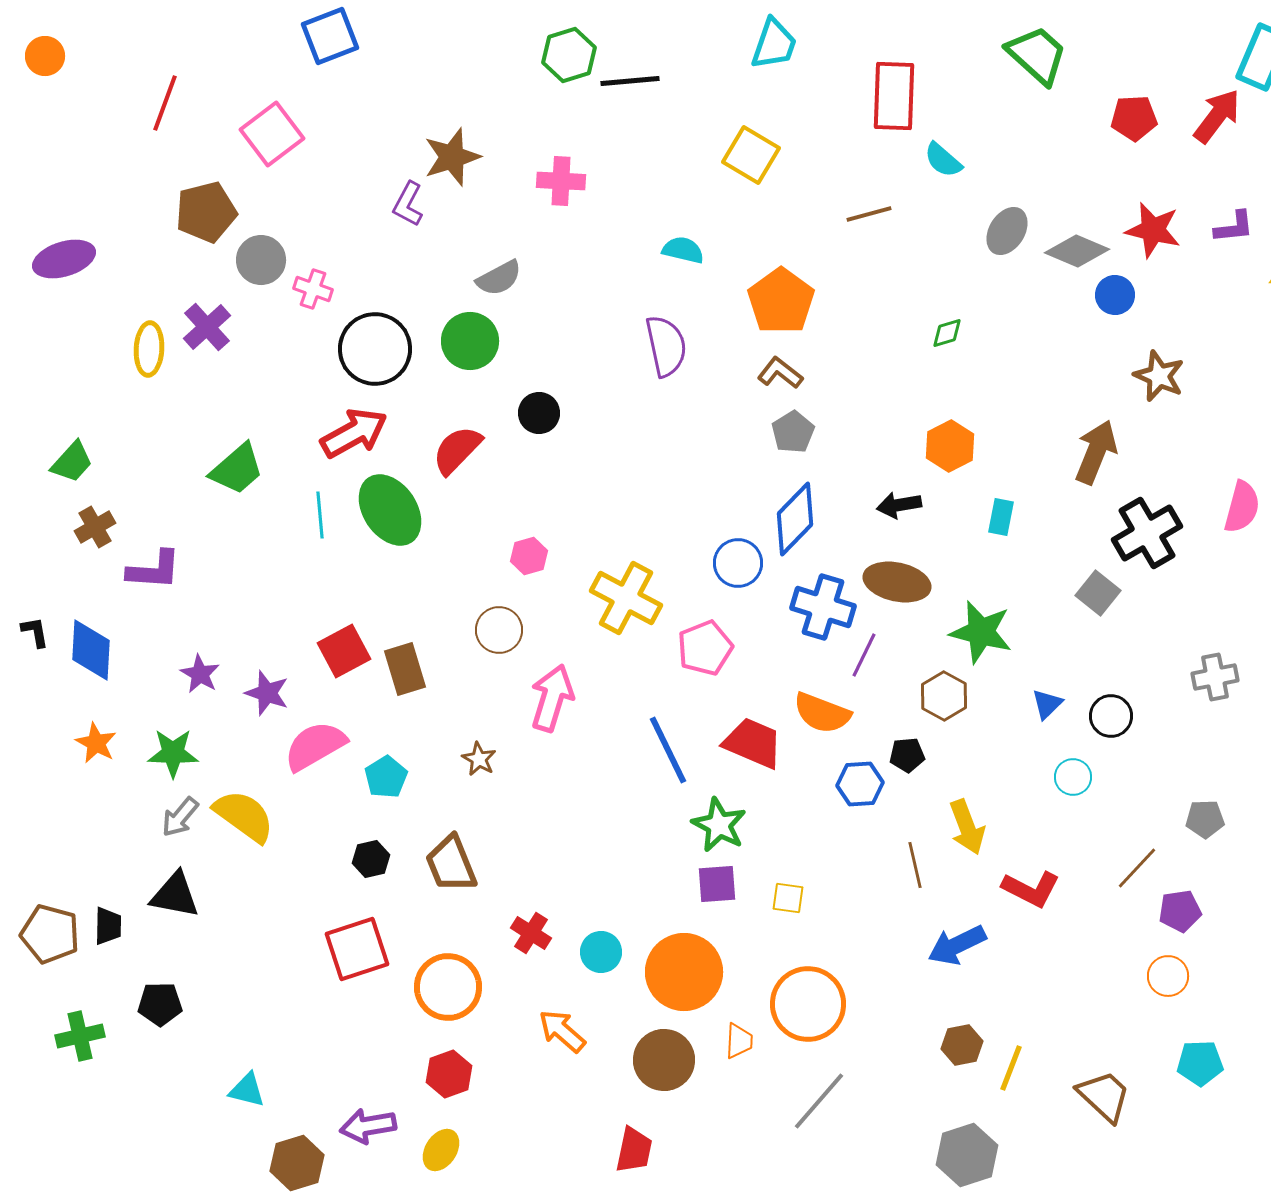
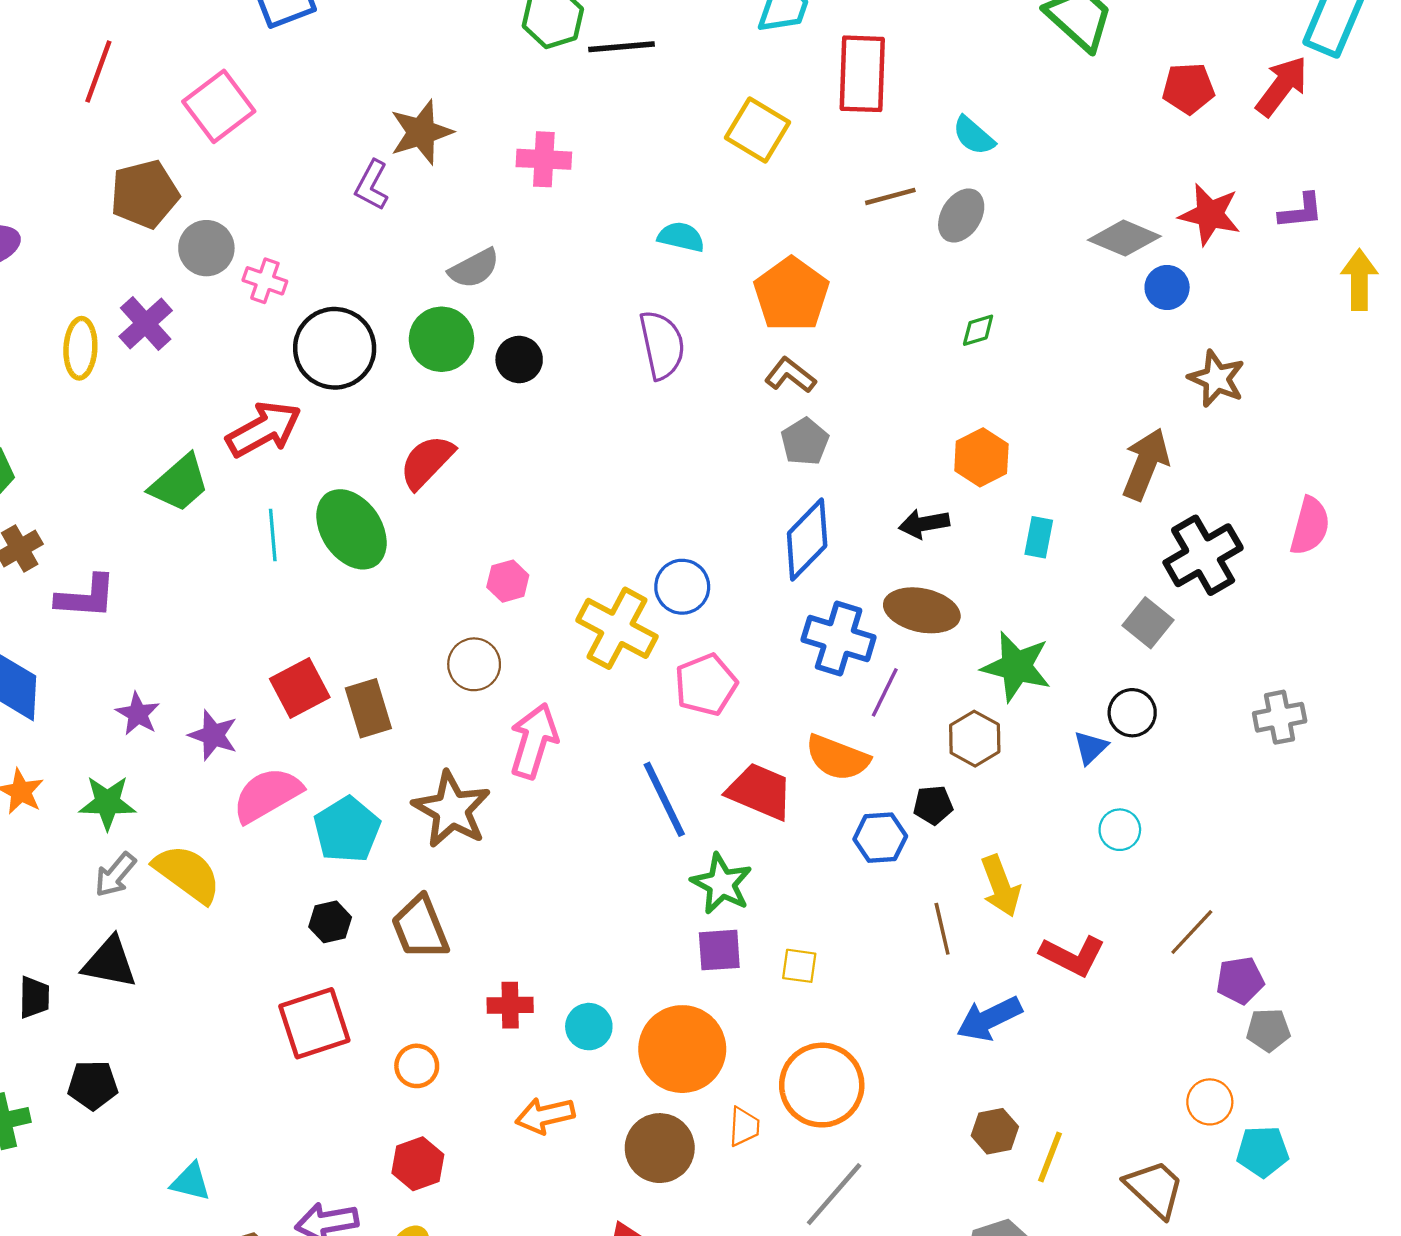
red rectangle: (894, 96) -> (862, 74), moved
gray ellipse: (1007, 231) -> (961, 216), moved
black circle: (539, 413) -> (519, 359), moved
red arrow: (354, 433) -> (264, 429), moved
blue circle: (738, 563) -> (682, 587), moved
black circle: (1111, 716) -> (1132, 713), moved
brown star: (479, 759) -> (452, 809), size x2.0
cyan pentagon: (386, 777) -> (347, 830), size x1.4
gray pentagon: (1205, 819) -> (1268, 1030), moved
red cross: (531, 933) -> (510, 1005), turned -33
orange circle: (1168, 976) -> (1210, 1102), moved
orange circle: (448, 987) -> (417, 1066), size x0.6
orange arrow: (562, 1031) -> (545, 1115), turned -54

